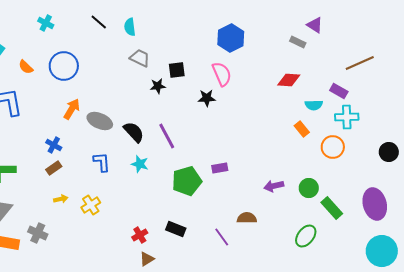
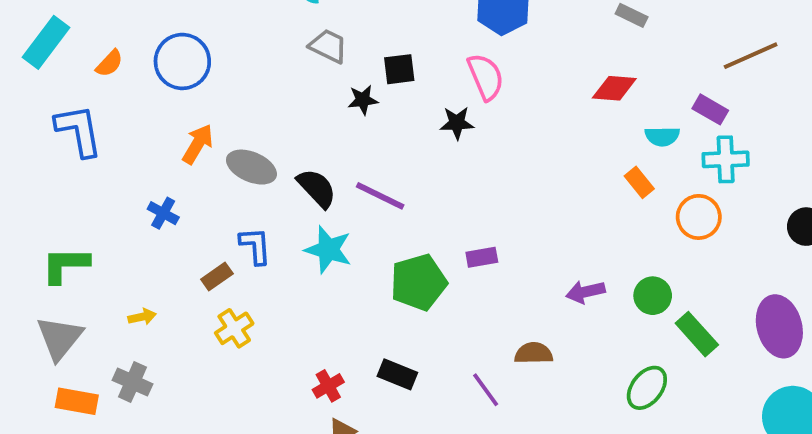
orange semicircle: (26, 67) -> (109, 63), turned -91
purple line: (167, 136) -> (380, 196), turned -36
cyan star: (140, 164) -> (328, 250), size x1.4
brown rectangle: (54, 168) -> (217, 276), moved
yellow arrow: (61, 199) -> (142, 317), moved

